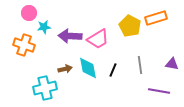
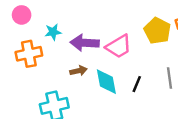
pink circle: (29, 13) -> (22, 15), moved
orange cross: (24, 45) -> (29, 54), turned -30
brown arrow: (65, 69) -> (79, 71), moved

